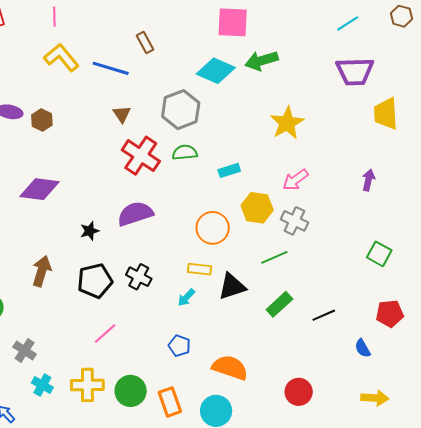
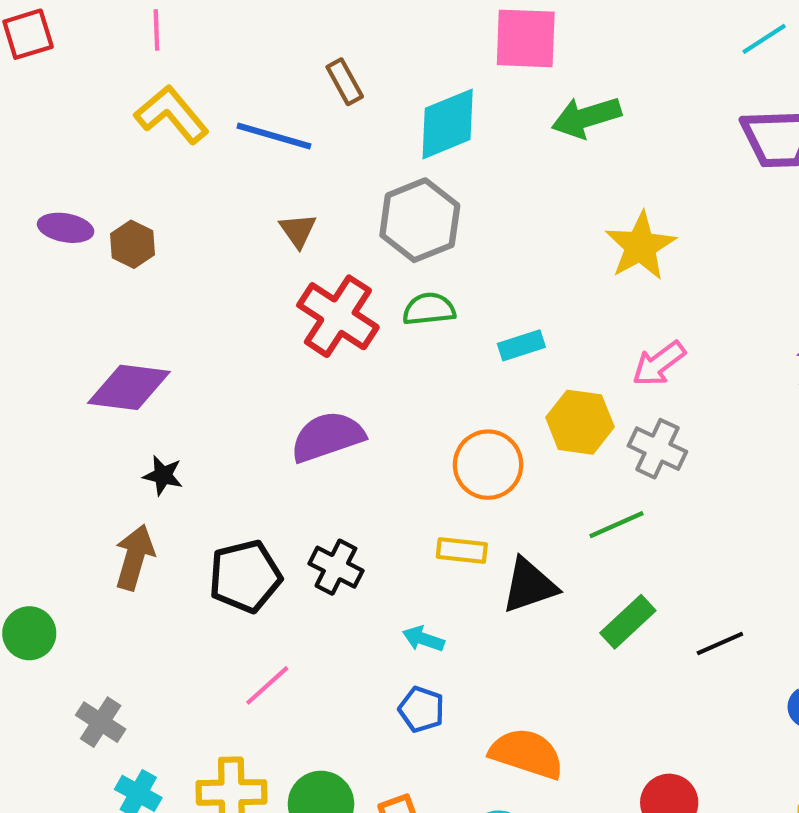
cyan diamond: (216, 71) -> (448, 124), moved, turned -45
black star: (90, 231) -> (163, 475), moved, turned 30
cyan arrow: (186, 298) -> (423, 639), moved, turned 66

